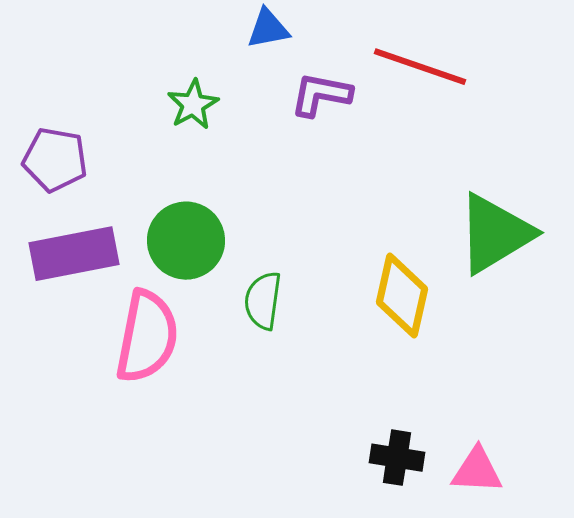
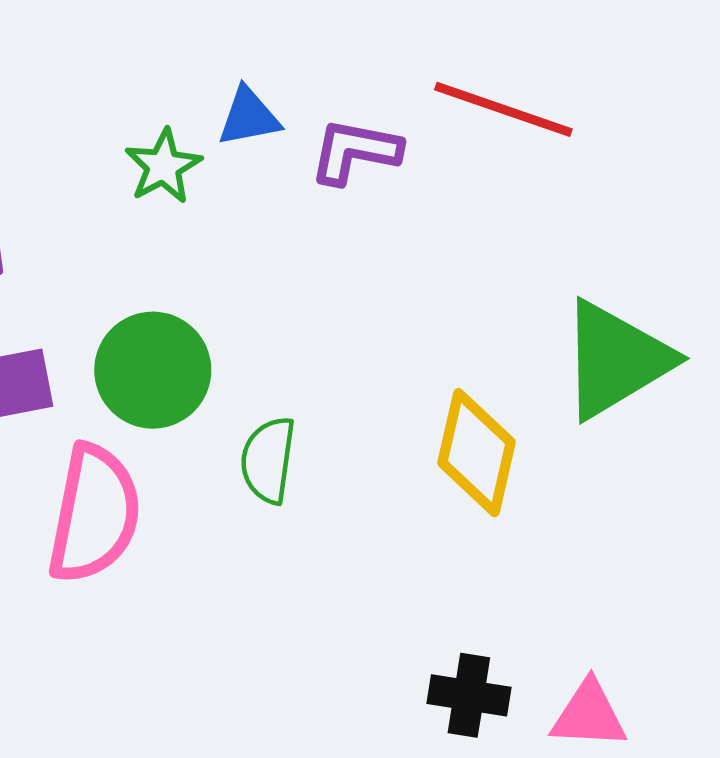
blue triangle: (268, 29) -> (249, 117), moved

